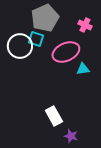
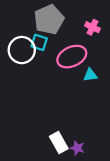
white rectangle: (54, 116) -> (59, 143), moved

